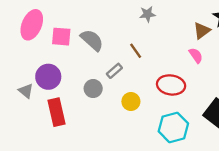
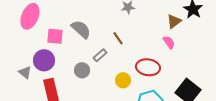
pink square: (61, 37) -> (55, 36), moved
yellow circle: (131, 102) -> (123, 80), moved

